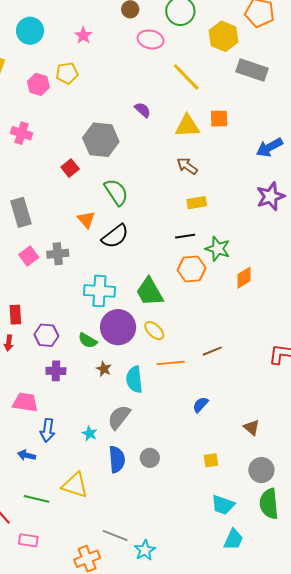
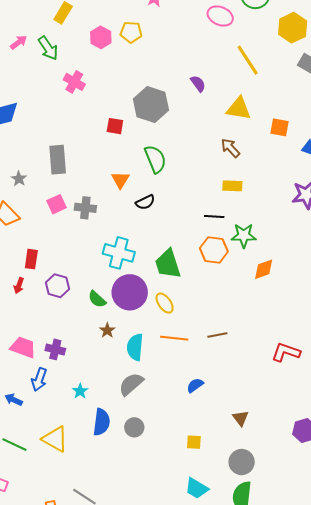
orange square: (219, 119) -> (280, 127), moved
red square: (70, 168) -> (115, 126), turned 36
black semicircle: (115, 236) -> (145, 202), size x0.7
green star: (218, 249) -> (244, 235), turned -30
purple cross: (56, 371) -> (55, 349), moved
gray semicircle: (119, 417) -> (131, 384), moved

